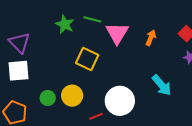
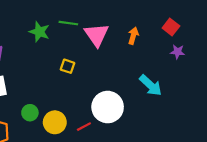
yellow square: (87, 59) -> (68, 66), size x0.6
yellow circle: (72, 96) -> (55, 122), moved

